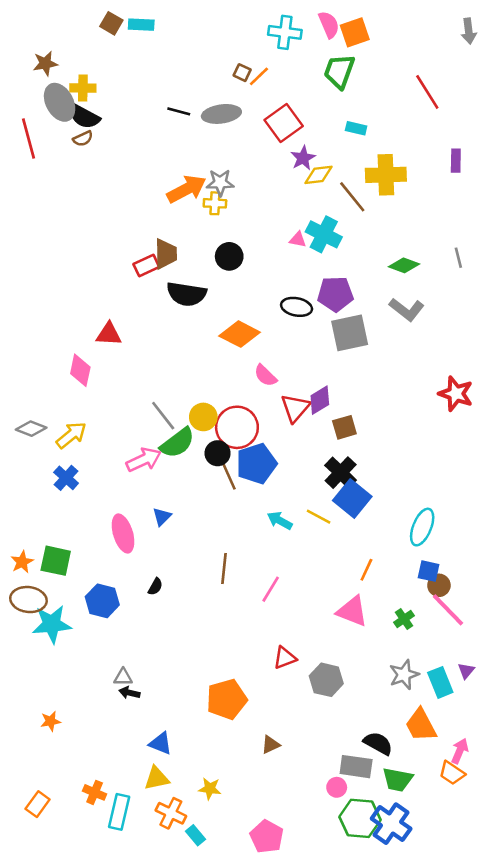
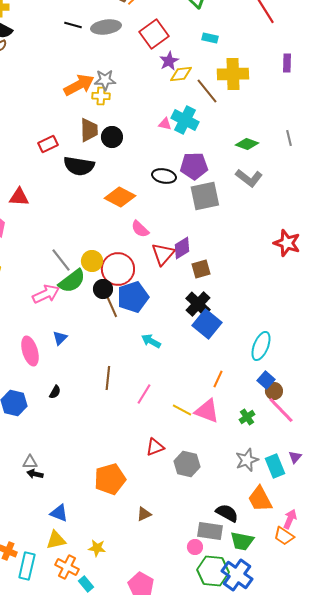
brown trapezoid: (166, 254) -> (89, 130), moved
yellow line: (319, 517) -> (182, 410), moved
blue square: (429, 571) -> (266, 380), turned 30

